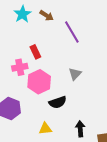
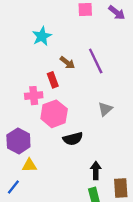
brown arrow: (47, 16) -> (67, 63), moved
gray triangle: (75, 74) -> (105, 109), moved
yellow triangle: (45, 129) -> (29, 165), moved

